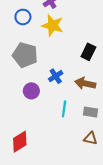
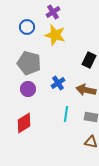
purple circle: (31, 91) -> (28, 89), moved
red diamond: (20, 142) -> (24, 123), moved

